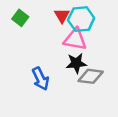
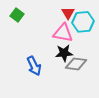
red triangle: (62, 16) -> (68, 13), moved
cyan hexagon: (81, 19) -> (83, 22), moved

